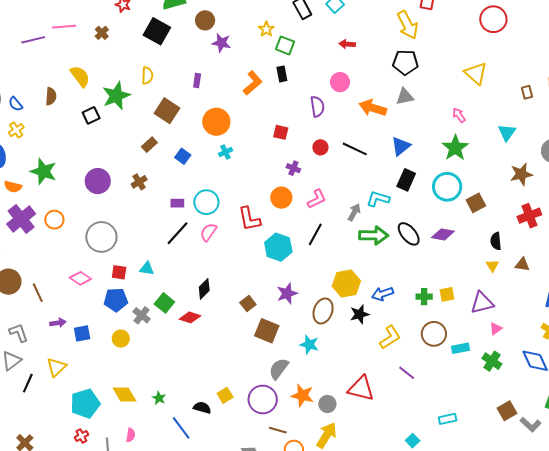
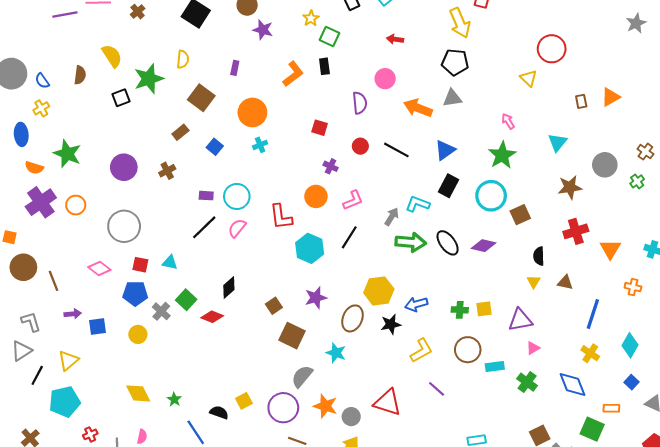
red circle: (493, 19) -> (552, 49), moved
yellow triangle: (476, 73) -> (529, 78), size x0.7
cyan pentagon: (85, 403) -> (65, 402), moved

